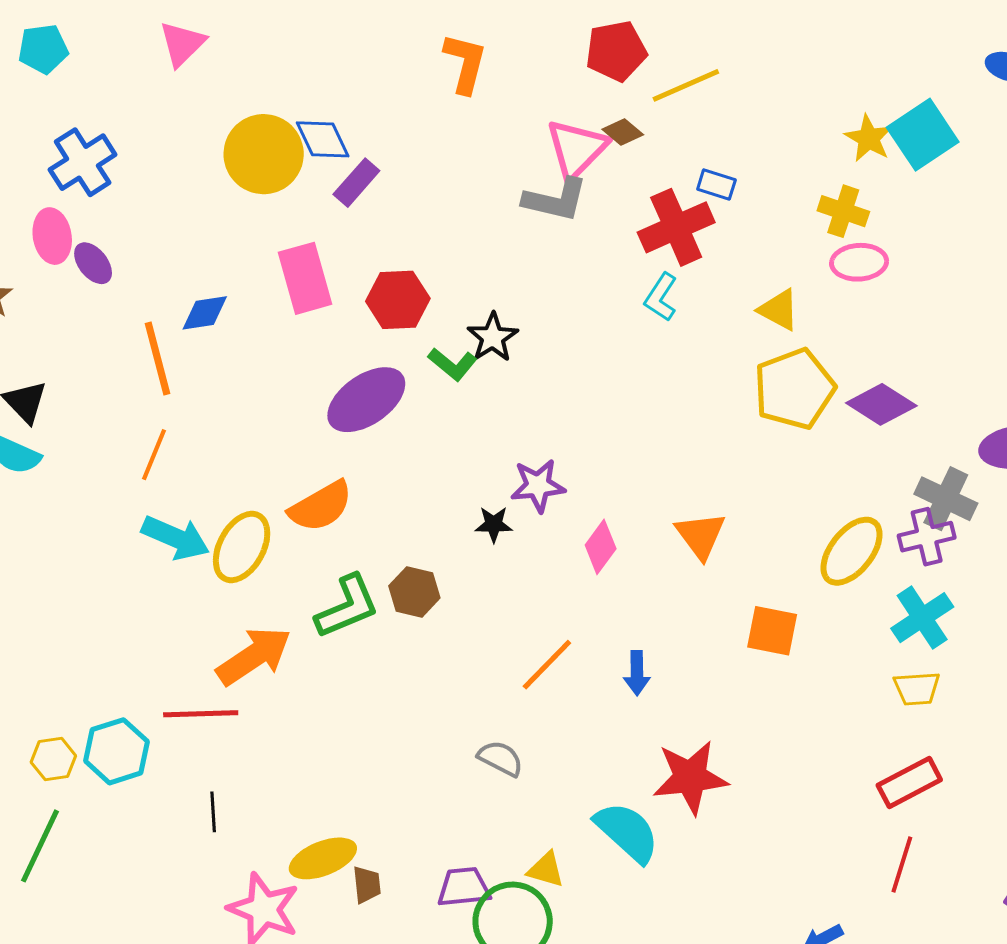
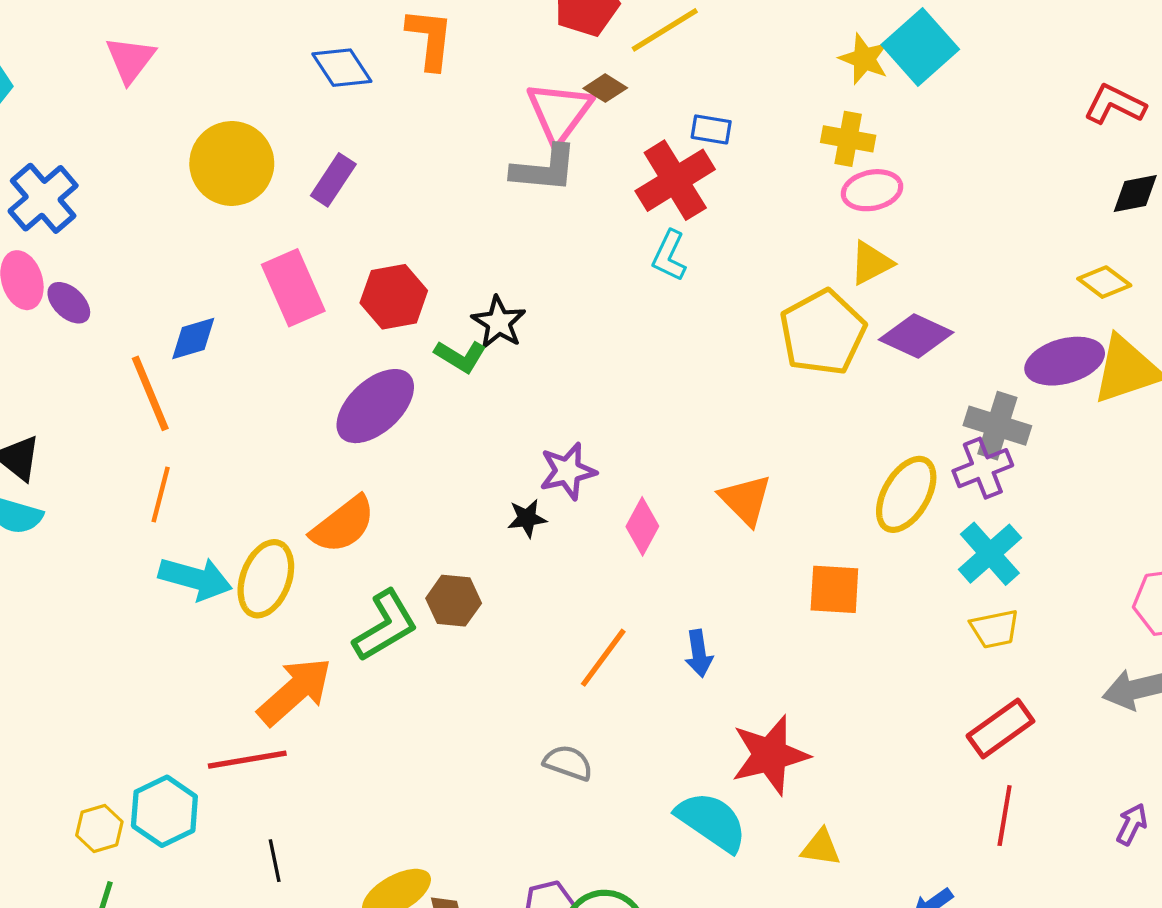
blue diamond: (323, 139) -> (342, 68), moved
yellow triangle: (779, 310) -> (871, 263), moved, turned -48
yellow triangle: (546, 870) -> (821, 848), moved

